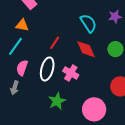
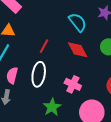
pink cross: (71, 73) -> (73, 84), moved

